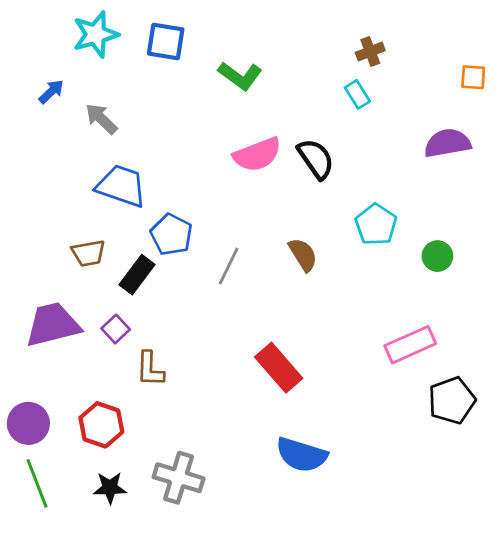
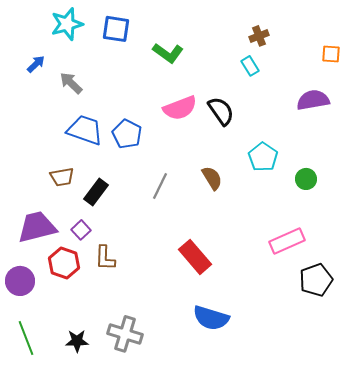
blue pentagon: (171, 235) -> (127, 134), moved
purple circle: (28, 423) -> (20, 281), moved
red hexagon: (101, 425) -> (64, 263), moved

